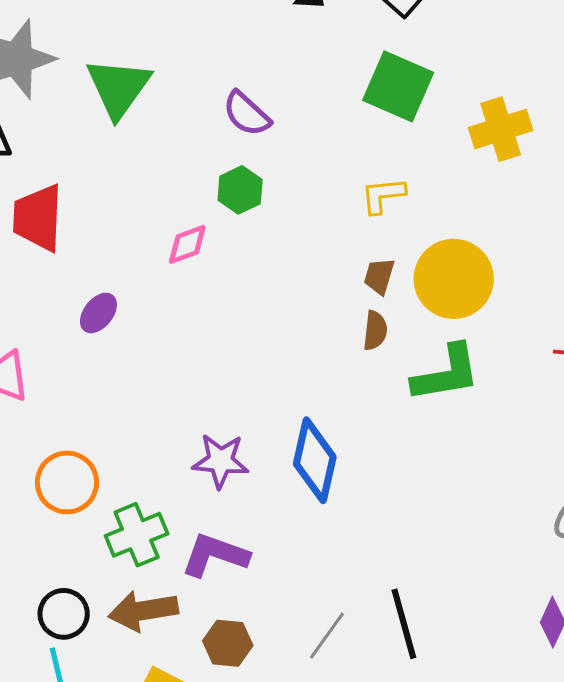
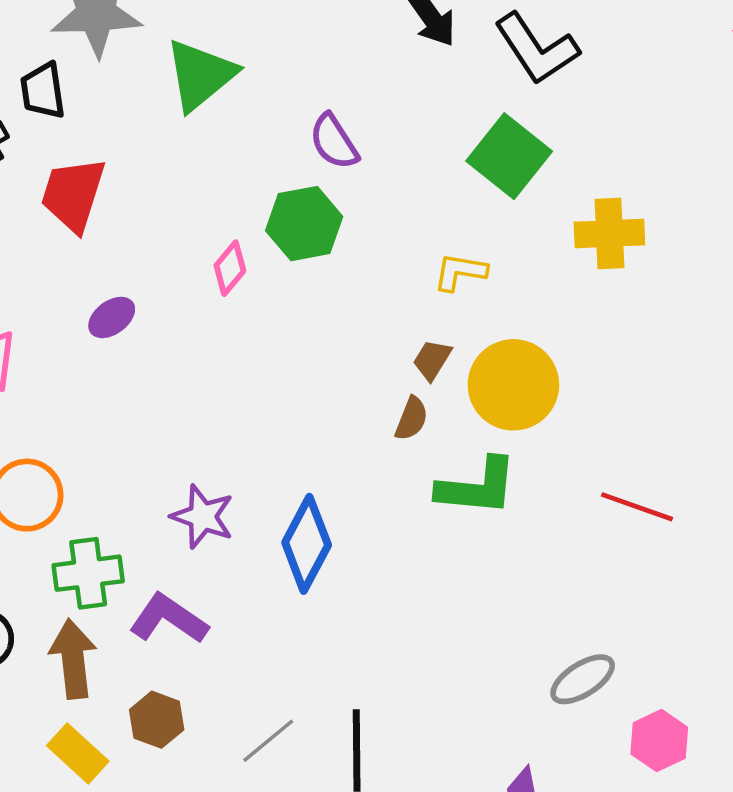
green hexagon: (240, 190) -> (304, 224), size x1.4
pink diamond: (187, 244) -> (230, 268), turned -45
brown arrow: (143, 611) -> (73, 659), turned 78

